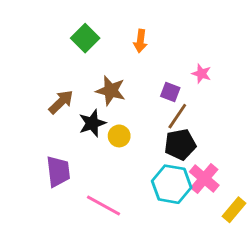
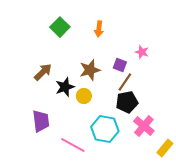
brown star: (111, 91) -> (90, 70), moved, turned -30
cyan hexagon: (172, 184) -> (105, 129), moved

